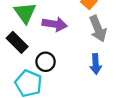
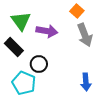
blue arrow: (96, 64) -> (86, 82), moved

